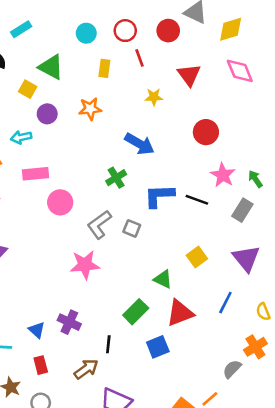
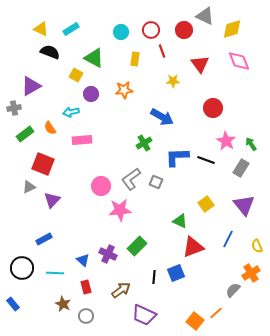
pink circle: (60, 202) -> (101, 186), moved
green rectangle: (136, 312) -> (137, 246), moved
black line: (108, 344) -> (154, 277), moved

